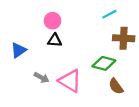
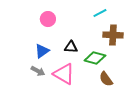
black triangle: (55, 40) -> (71, 47), moved
blue triangle: (19, 50) -> (42, 51), moved

